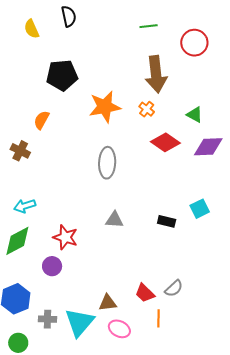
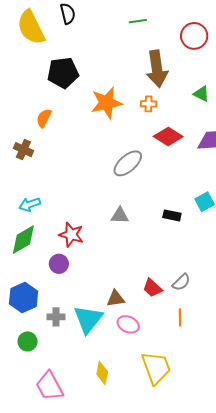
green line: (149, 26) -> (138, 21), moved
yellow semicircle: (32, 29) -> (31, 27), size x1.8
orange cross: (147, 109) -> (149, 104), turned -35
green triangle: (195, 115) -> (201, 94), moved
gray ellipse: (107, 163) -> (128, 163), moved, turned 48
orange line: (158, 318) -> (180, 317), moved

